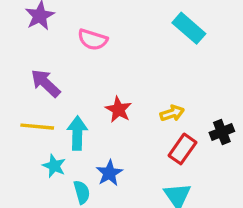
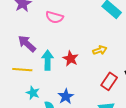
yellow arrow: (172, 113) -> (100, 50), moved
cyan arrow: (77, 133) -> (48, 60), moved

